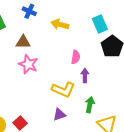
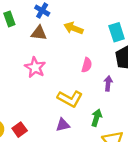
brown triangle: (23, 42) -> (39, 33), moved
purple arrow: (85, 75) -> (108, 83), moved

